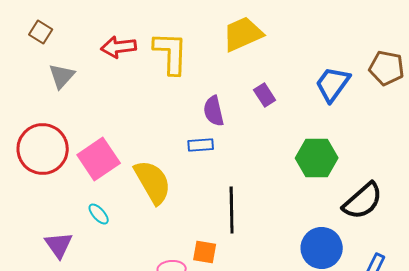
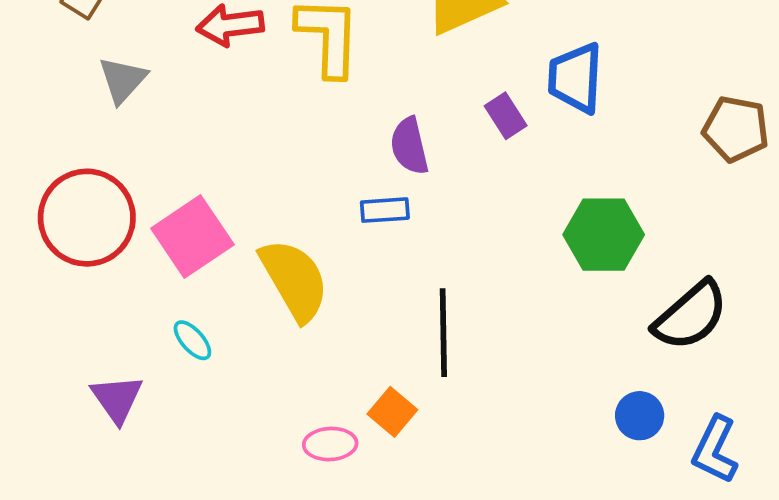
brown pentagon: (387, 68) -> (736, 129), moved
blue trapezoid: (333, 84) -> (575, 78), moved, turned -33
blue circle: (322, 248) -> (640, 416), moved, size x0.6
orange square: (205, 252) -> (392, 412), turned 30

